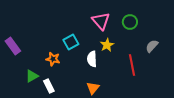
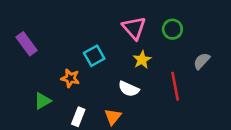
purple rectangle: (13, 46) -> (27, 44), moved
white semicircle: (92, 59) -> (129, 89), moved, turned -63
white rectangle: (49, 86) -> (78, 117), moved, turned 48
orange triangle: (93, 88) -> (113, 117), moved

